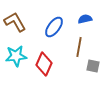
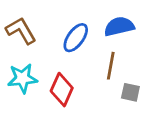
blue semicircle: (85, 19) -> (119, 26), size x1.5

